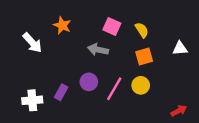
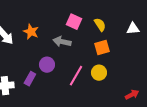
orange star: (62, 25) -> (31, 32), moved
white triangle: (180, 48) -> (133, 29), moved
purple circle: (89, 82) -> (47, 65), moved

